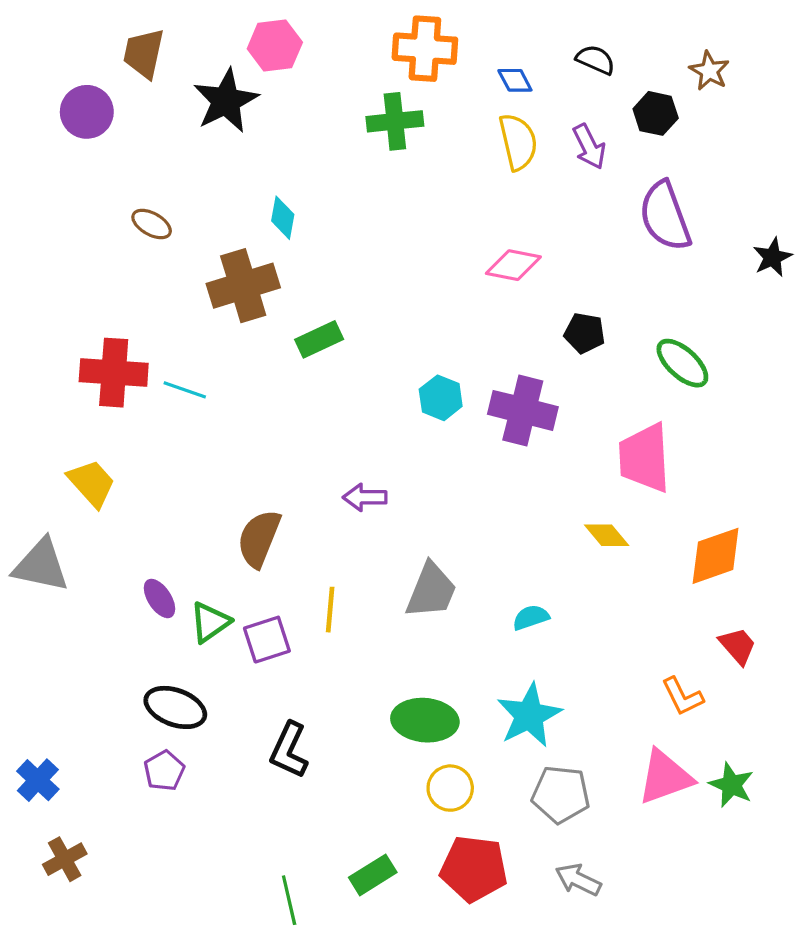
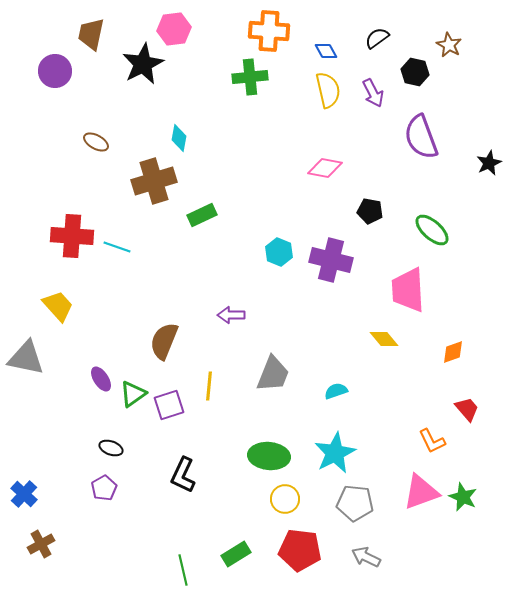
black semicircle: (596, 60) -> (377, 38), turned -60
orange diamond: (716, 556) -> (453, 352), size x0.6
black ellipse: (175, 707) -> (111, 448), size x0.6

